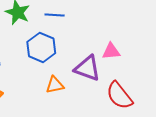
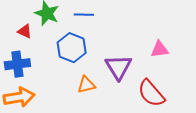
pink triangle: (111, 51) -> (160, 49), moved
purple triangle: (87, 68) -> (118, 67), turned 40

